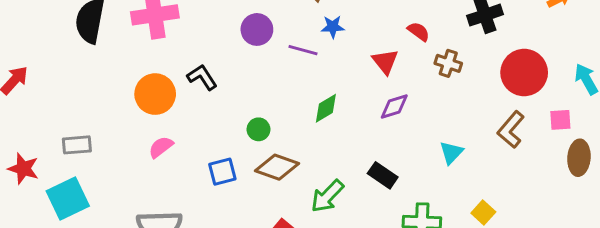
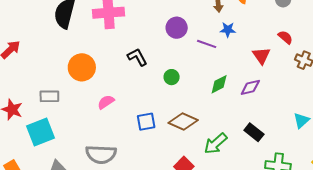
orange circle: (155, 94) -> (82, 67), moved
purple diamond: (394, 107) -> (250, 87), moved
green circle: (258, 129) -> (172, 77), moved

